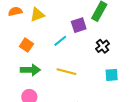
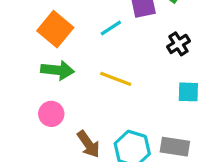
orange square: (26, 45) -> (55, 29), size x1.5

